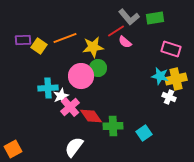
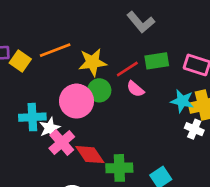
green rectangle: (155, 18) -> (157, 61), moved
red line: (116, 31) -> (127, 69), moved
pink semicircle: (125, 42) -> (135, 89), moved

